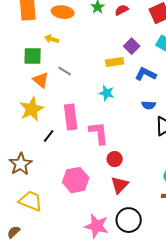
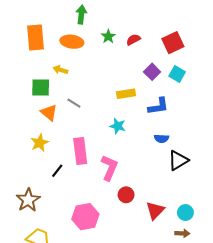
purple square: (132, 46) -> (152, 72), moved
blue L-shape: (146, 74) -> (158, 106), turned 145
yellow star: (32, 109) -> (40, 143), size x0.7
pink L-shape: (99, 133) -> (109, 168), turned 30
red triangle: (120, 185) -> (155, 210), moved

